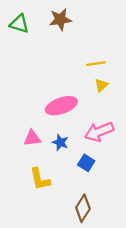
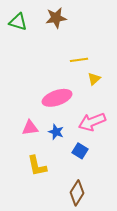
yellow line: (96, 64) -> (79, 60), moved

